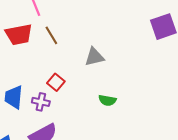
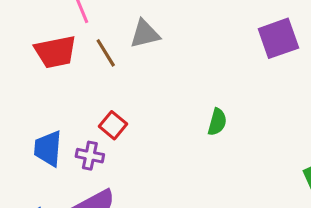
gray triangle: (94, 57) -> (145, 34), moved
green semicircle: (107, 100) -> (217, 122), moved, turned -84

